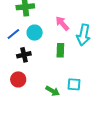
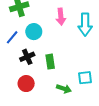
pink arrow: (62, 23) -> (61, 17), turned -133
green rectangle: (60, 50) -> (50, 62), moved

